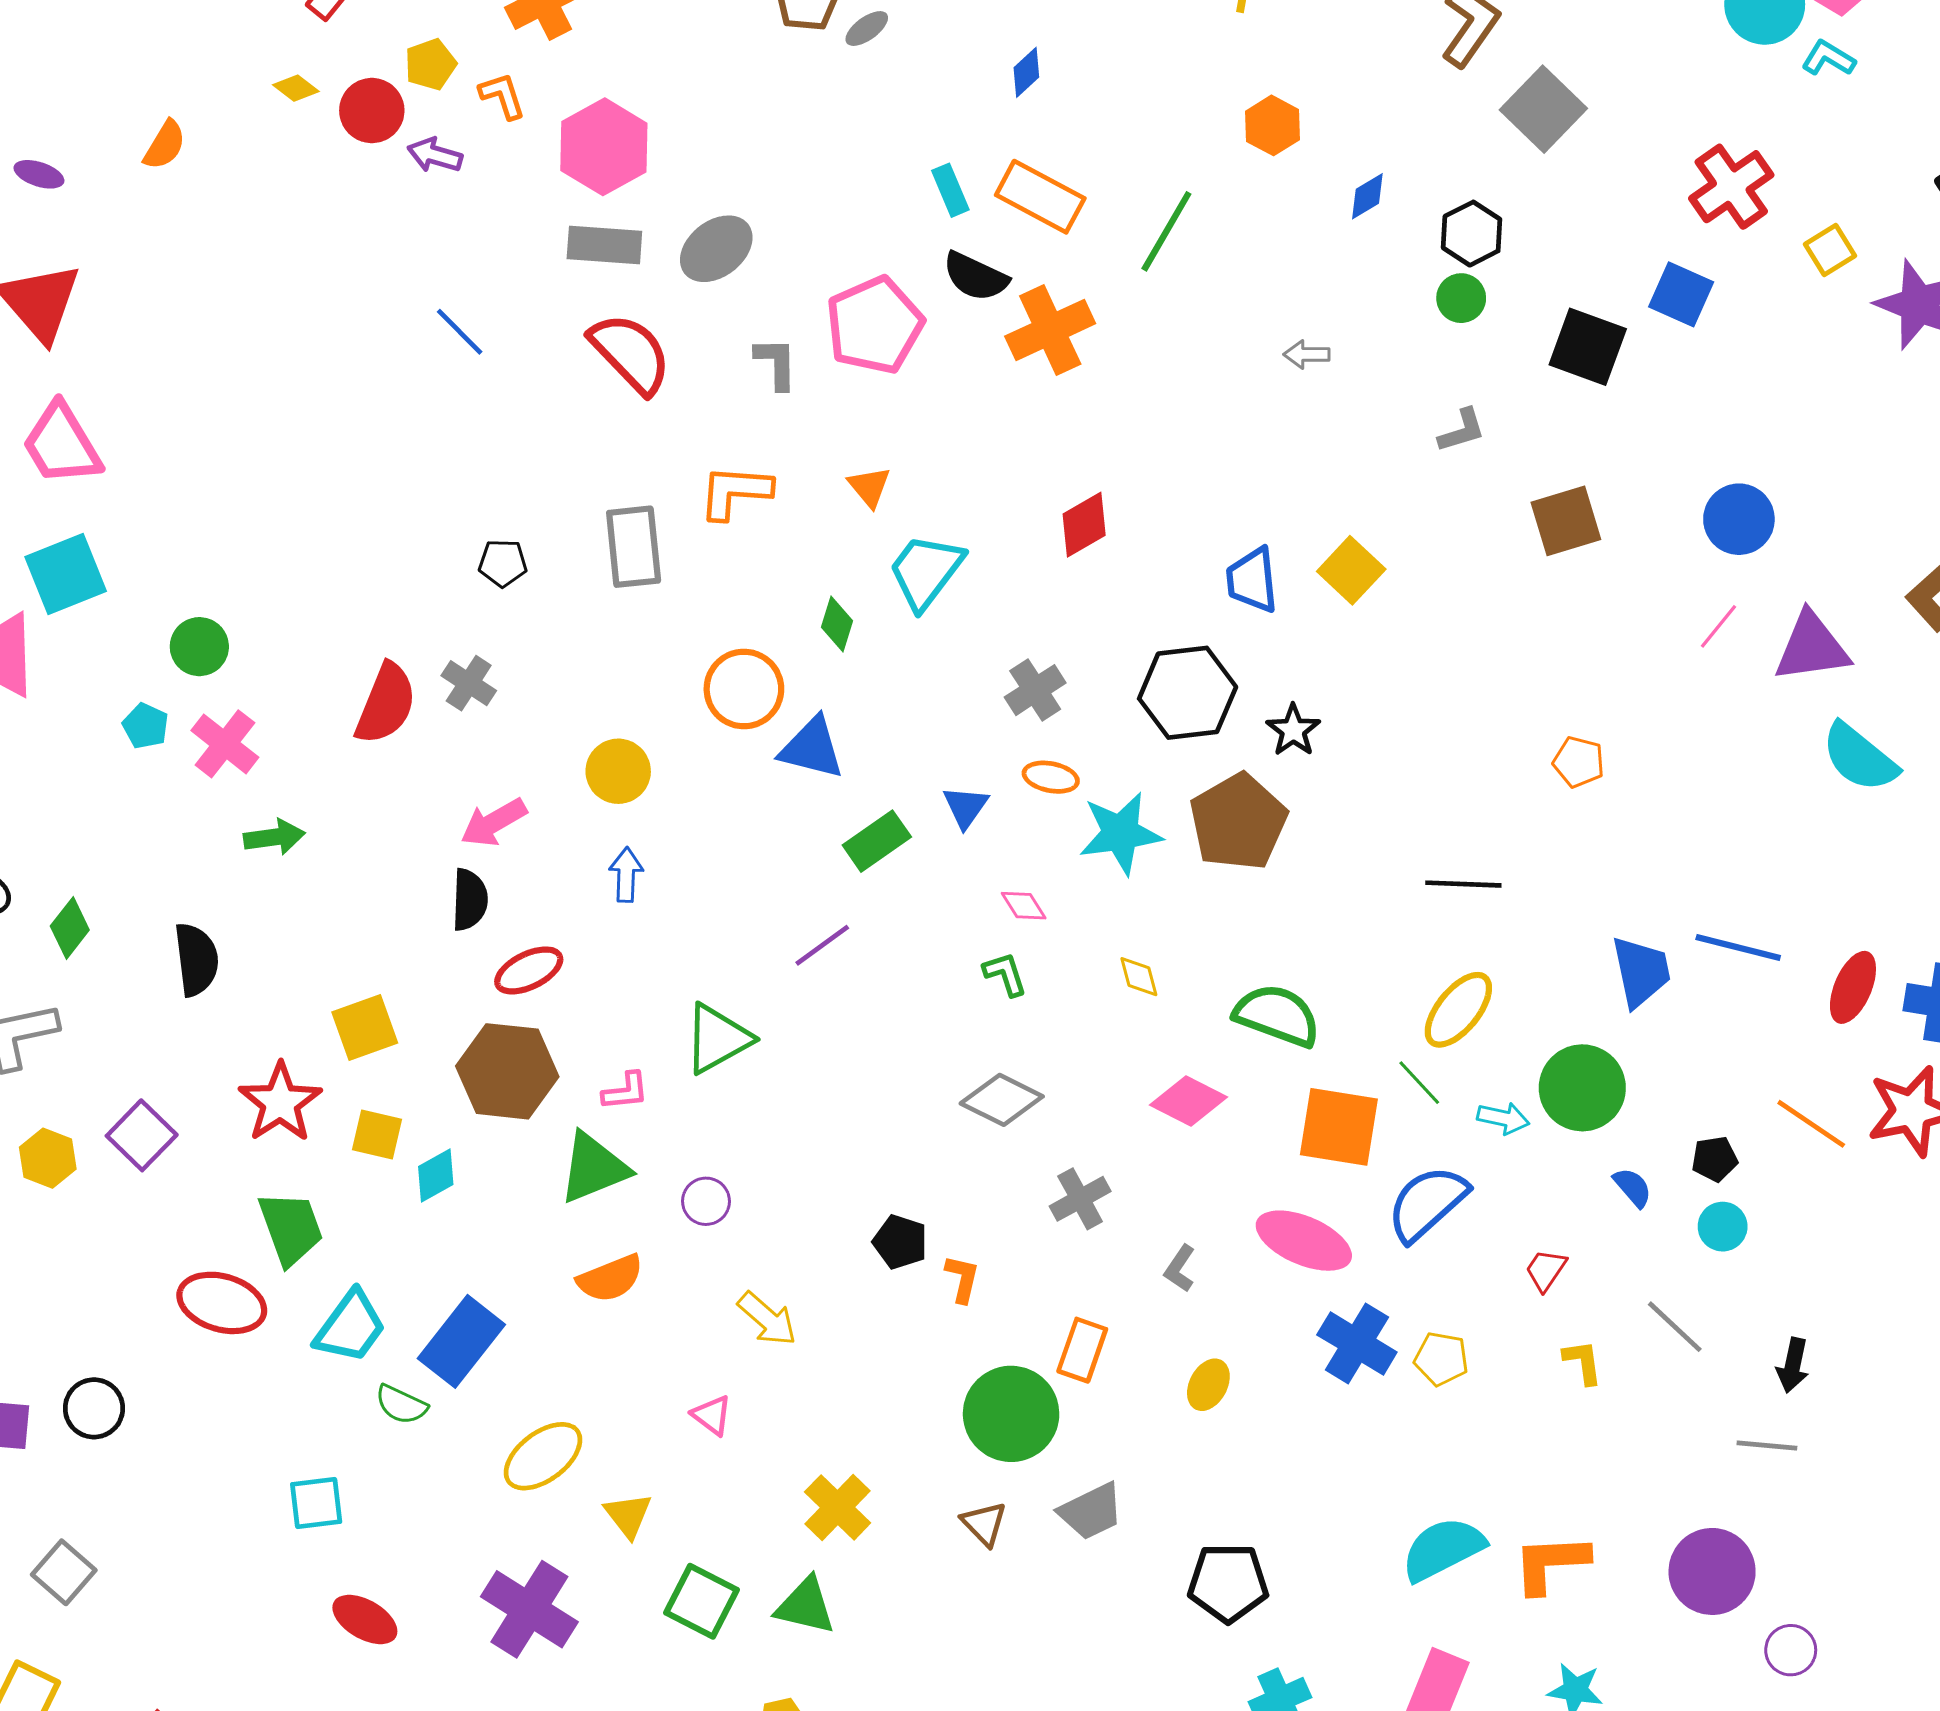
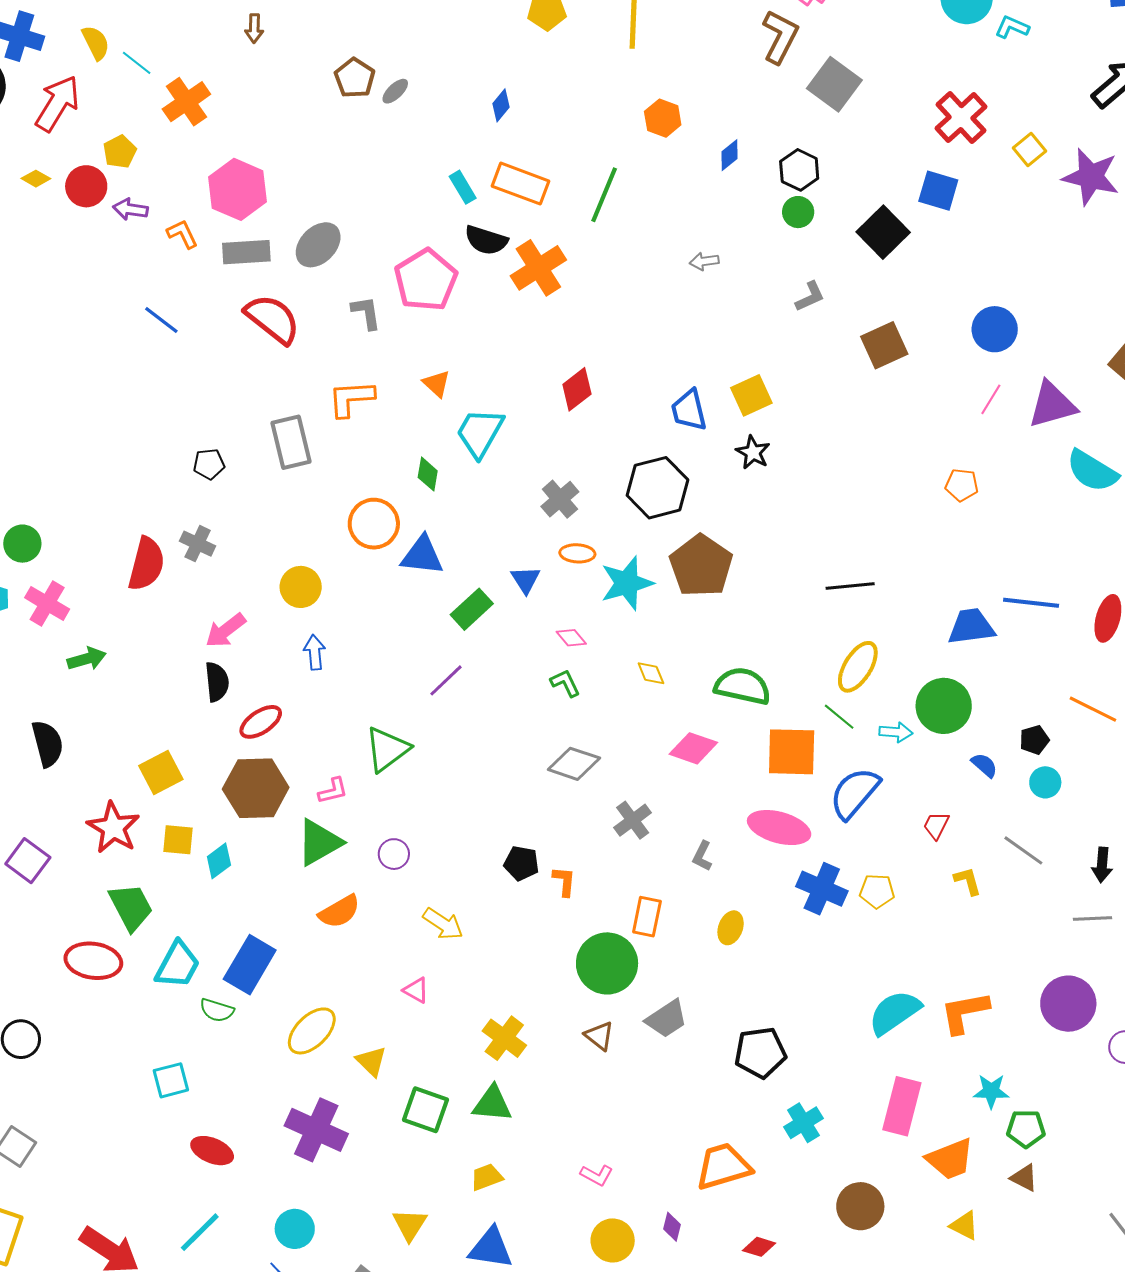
orange L-shape: (502, 96) -> (182, 234), moved
black square: (1588, 347) -> (883, 232), turned 33
yellow square: (1351, 570) -> (751, 395), turned 30
black star: (1293, 730) -> (753, 452), moved
orange pentagon: (1579, 762) -> (962, 485), moved
blue trapezoid: (1641, 972) -> (971, 627), turned -78

